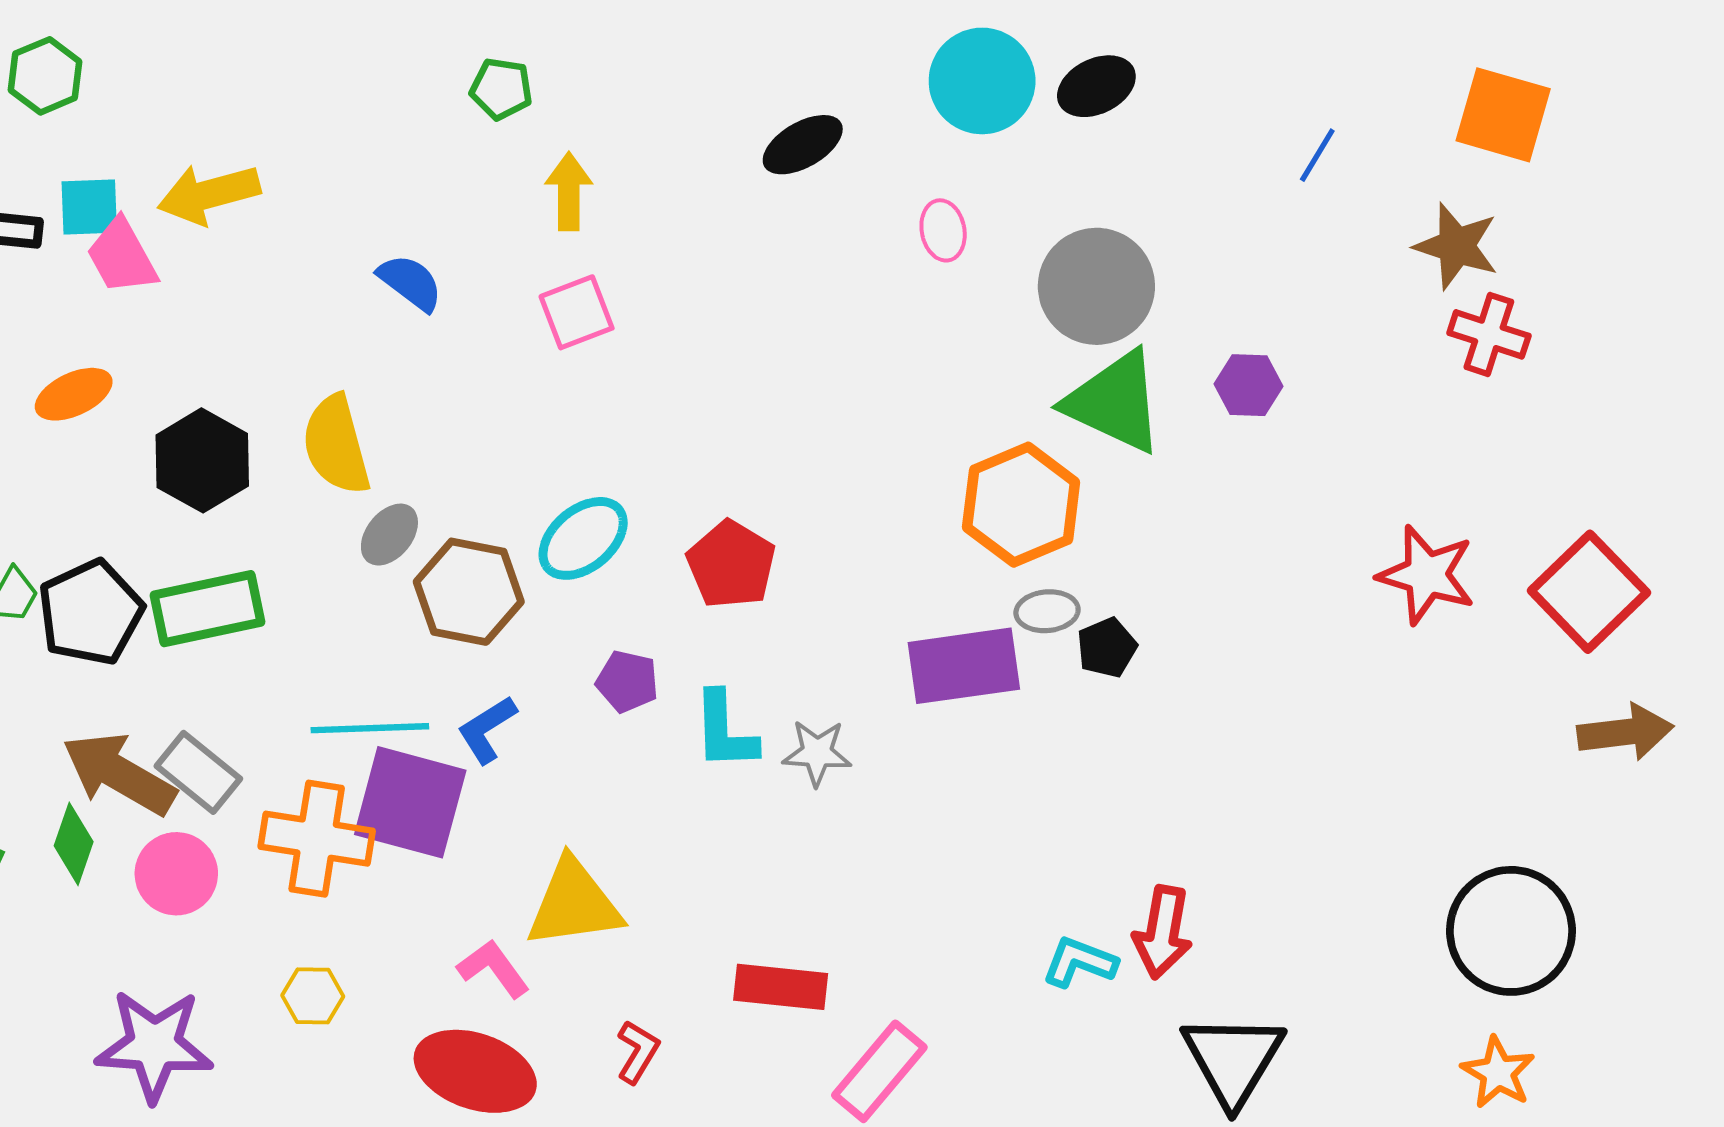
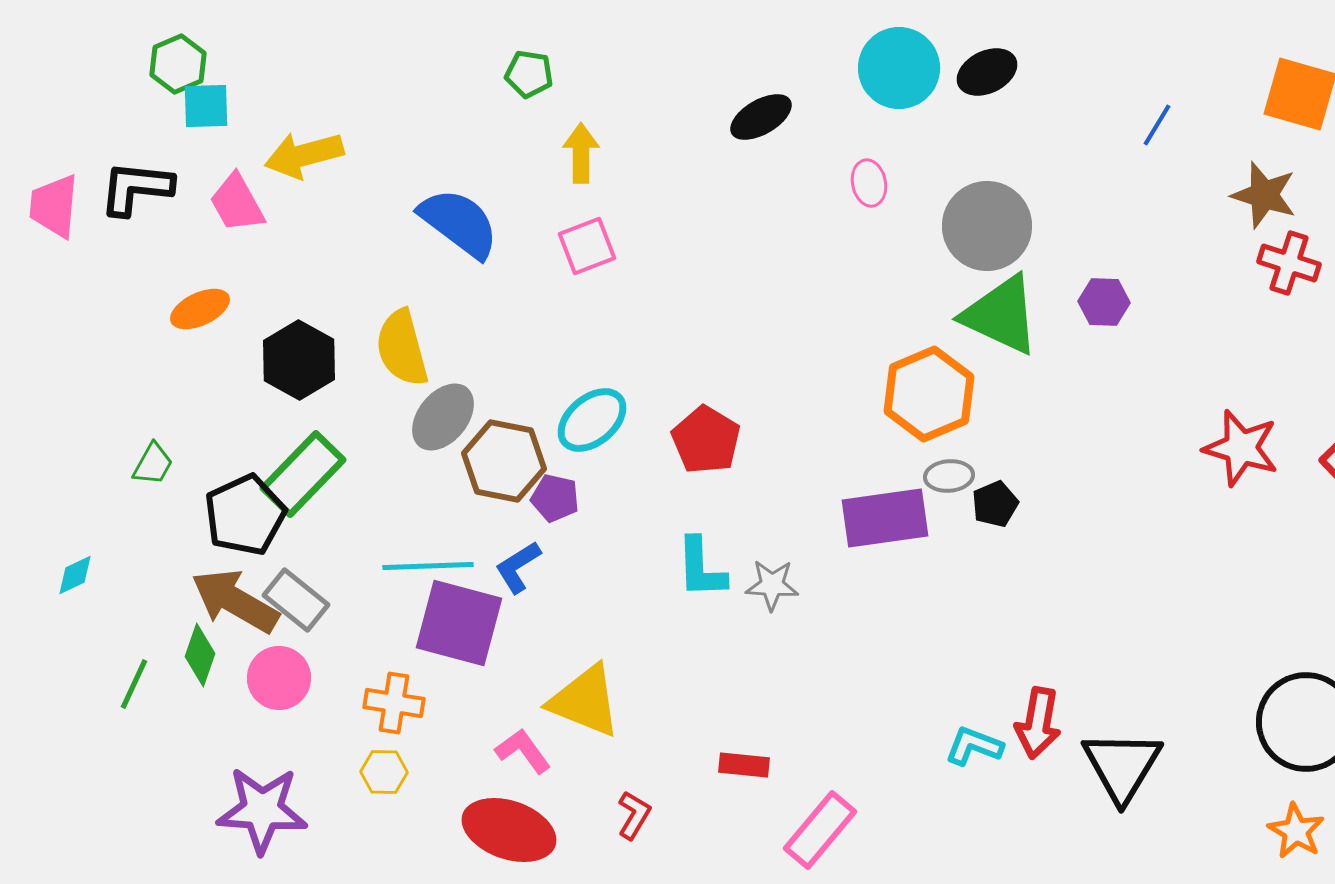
cyan square: (89, 207) -> (206, 106), moved
blue semicircle: (410, 282) -> (459, 223), size x1.6
gray ellipse: (389, 535) -> (443, 417), size x1.4
green rectangle: (207, 609) -> (303, 474), turned -34
black pentagon: (91, 613) -> (245, 515), moved
purple pentagon: (627, 681) -> (555, 498), moved
orange cross: (317, 839) -> (394, 703), moved, size x0.7
yellow triangle: (574, 904) -> (585, 701), turned 30
red rectangle: (781, 987) -> (744, 765), size x0.7
black triangle: (1233, 1060) -> (1122, 766), moved

